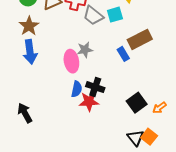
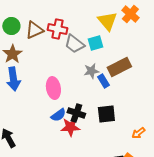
gray star: (85, 50) -> (91, 71), moved
blue semicircle: (77, 89) -> (58, 115), turned 42
black square: (137, 103) -> (106, 114), moved, turned 30

